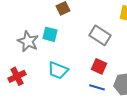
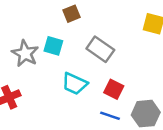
gray rectangle: (100, 35) -> (100, 49), moved
cyan trapezoid: (58, 70) -> (75, 84), moved

